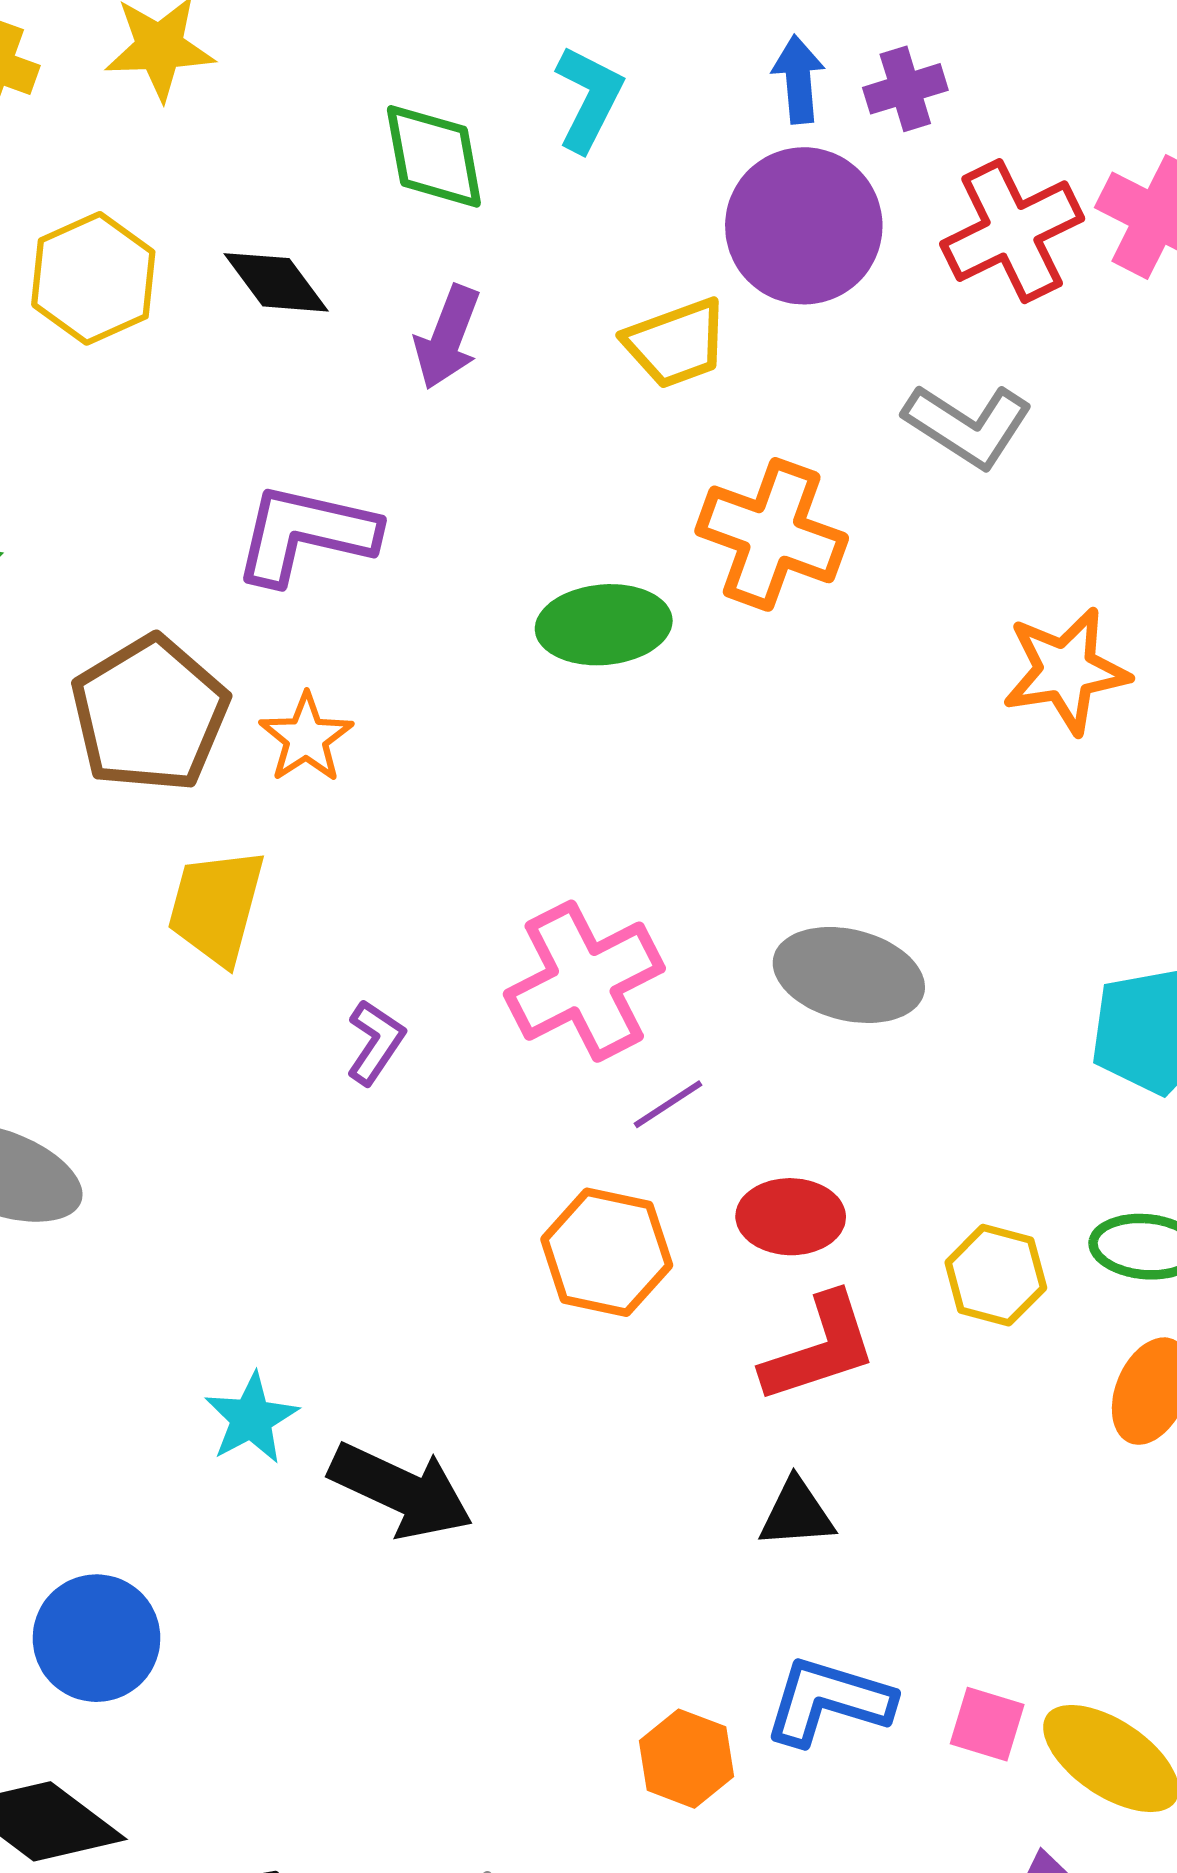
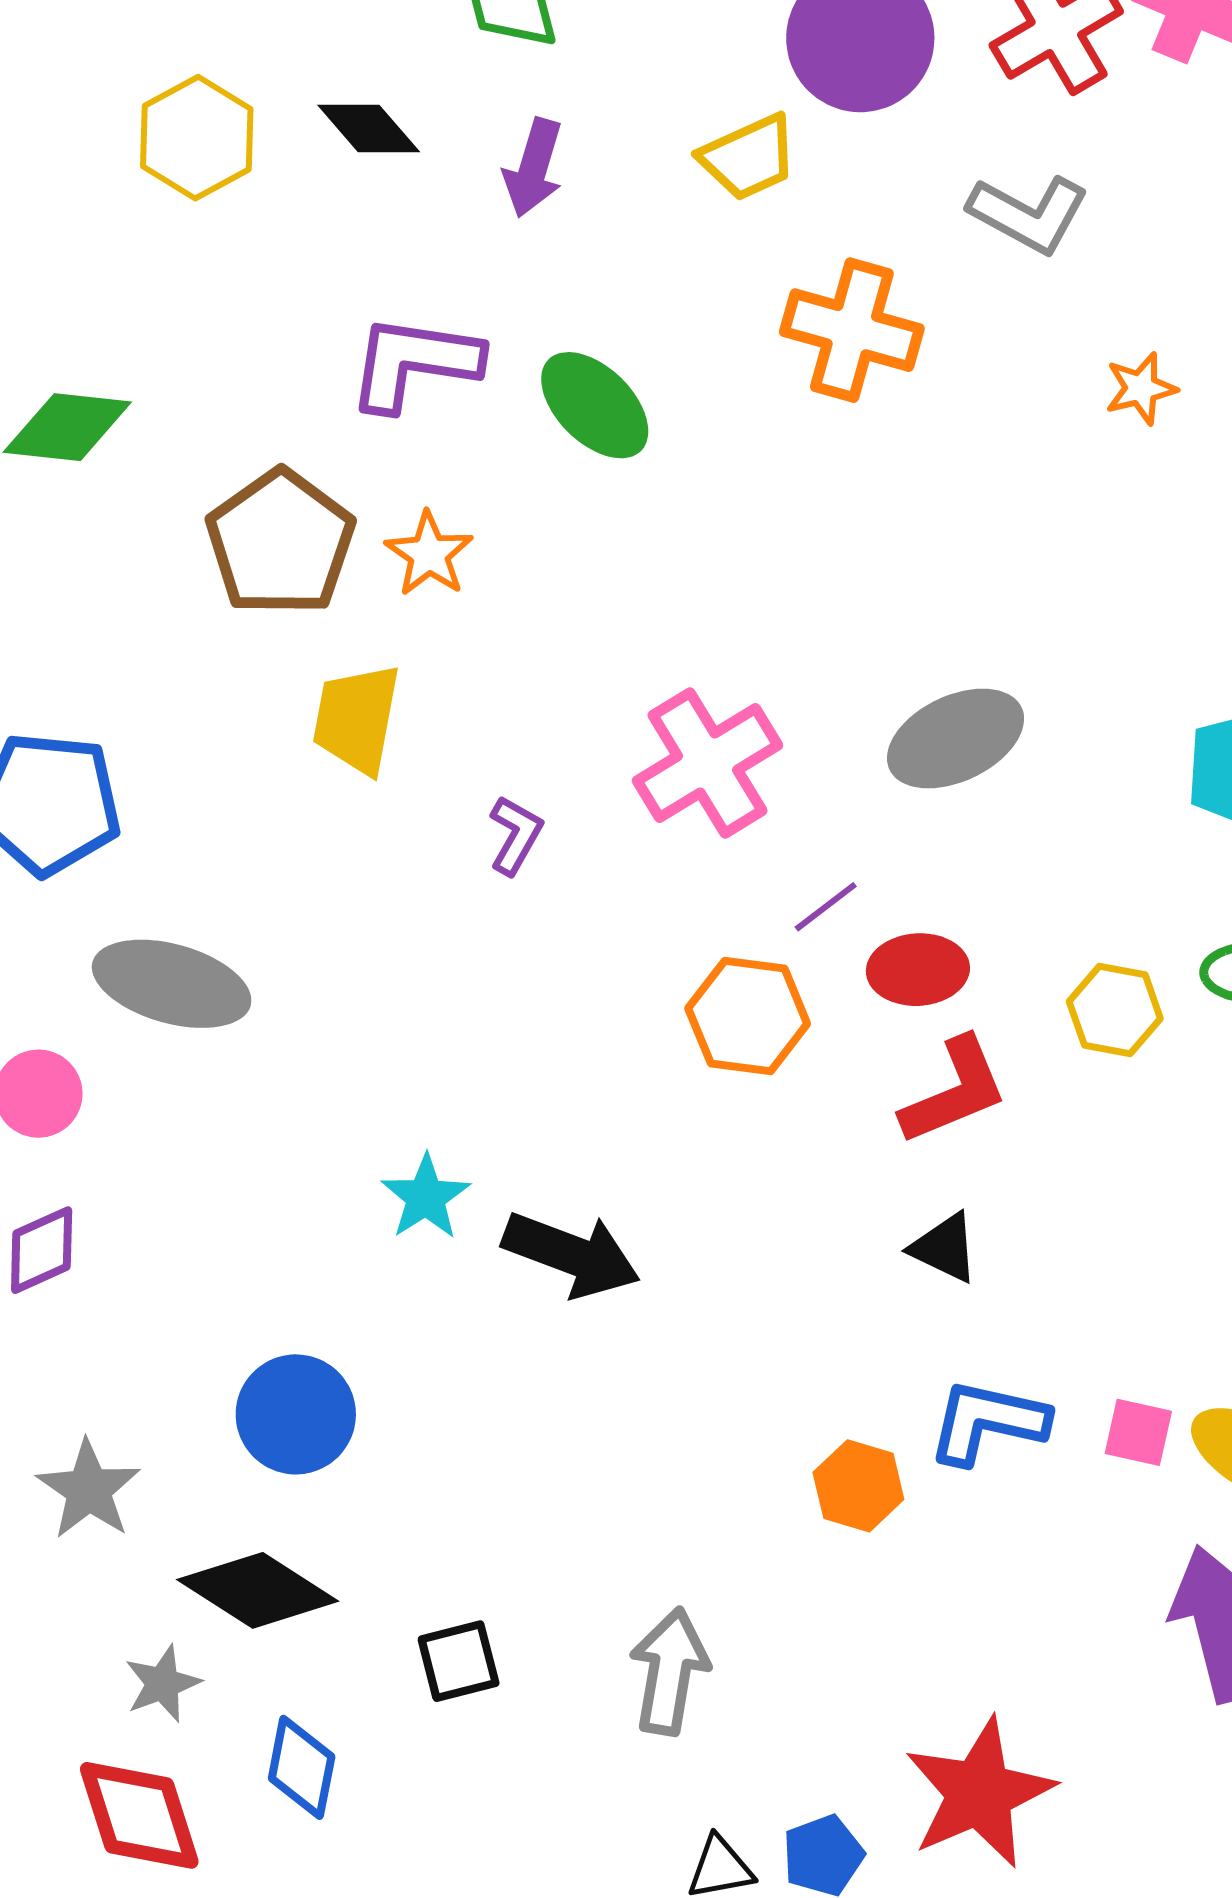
green ellipse: (604, 625) -> (595, 405), moved, turned 54
orange star: (1066, 671) -> (1141, 388), moved, size x0.6
gray ellipse: (849, 975) -> (956, 739), turned -35
purple line: (668, 1104) -> (826, 907), moved
black triangle: (797, 1513) -> (945, 1248), turned 34

